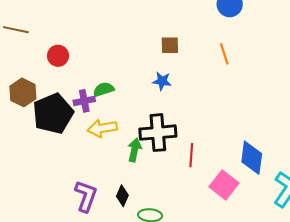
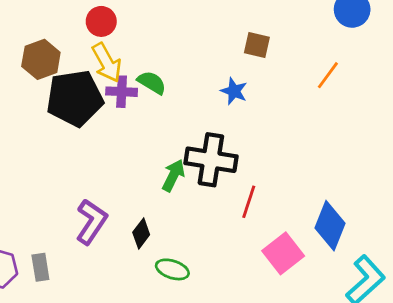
orange line: (224, 54) -> (328, 75), turned 40
green semicircle: (104, 89) -> (152, 83), turned 35
yellow arrow: (102, 128) -> (107, 63), moved, turned -124

